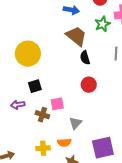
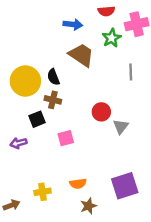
black semicircle: (85, 58) -> (53, 77), moved
brown cross: (42, 115) -> (53, 100), moved
gray triangle: (75, 123) -> (121, 127), moved
yellow cross: (43, 148) -> (43, 192), moved

